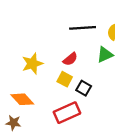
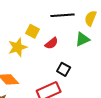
yellow square: (65, 79) -> (33, 31), moved

